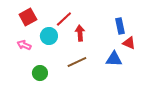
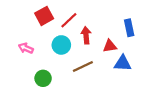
red square: (28, 17) -> (44, 16), moved
cyan circle: (49, 36) -> (61, 45), moved
red triangle: (129, 43) -> (110, 46), moved, turned -32

